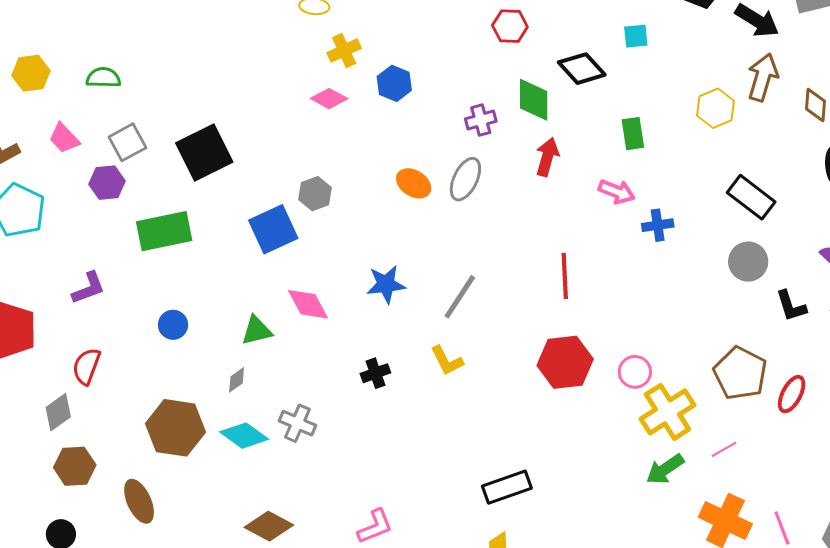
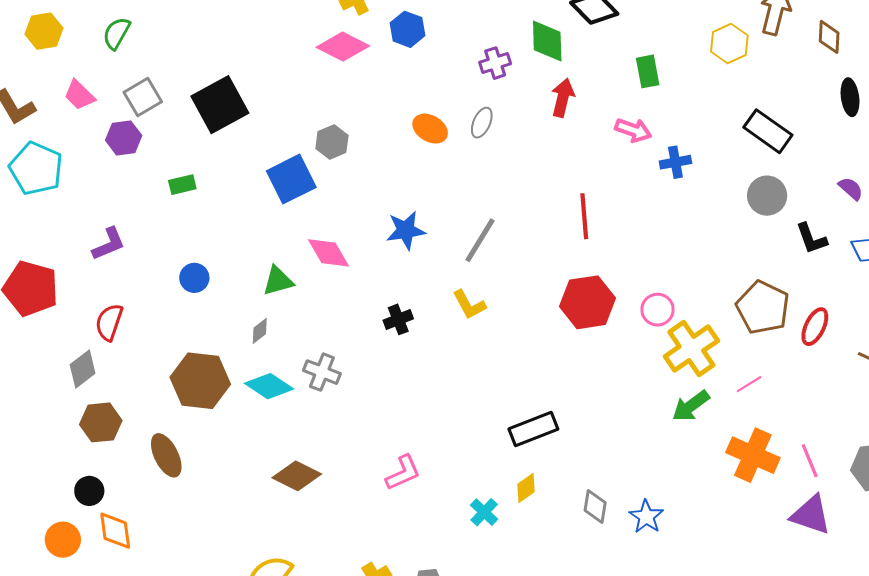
green semicircle: (103, 78) -> (117, 33), turned -60
pink diamond: (329, 99) -> (343, 47), size x1.4
gray ellipse: (465, 179) -> (482, 123), size x0.7
green rectangle: (164, 231) -> (182, 185), size x0.5

